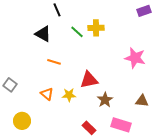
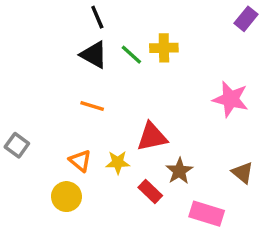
purple rectangle: (144, 11) -> (246, 19), turned -32
black triangle: (43, 34) -> (94, 55), moved
brown triangle: (142, 101) -> (243, 173), turned 32
yellow circle: (22, 121) -> (66, 197), moved
red rectangle: (89, 128) -> (150, 191), moved

